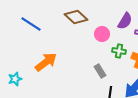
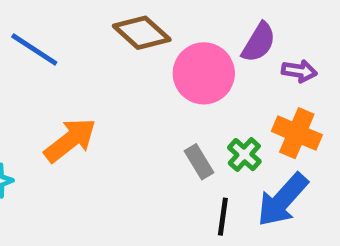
pink circle: (102, 34) -> (204, 73), size x1.6
green cross: (119, 51) -> (244, 155), moved, turned 32

